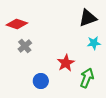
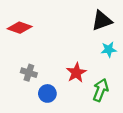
gray cross: (25, 46) -> (29, 73), moved, turned -32

